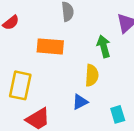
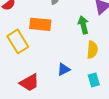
yellow semicircle: (92, 75) -> (92, 50), moved
yellow rectangle: (20, 85) -> (18, 41), moved, turned -45

